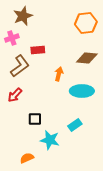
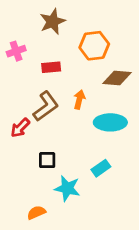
brown star: (23, 16) -> (52, 21), moved
orange hexagon: (86, 23) -> (94, 46), moved
brown L-shape: (20, 66) -> (46, 106), moved

